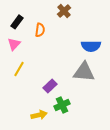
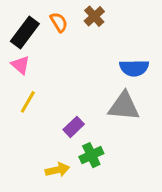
black rectangle: (17, 22) -> (25, 32), size x1.5
orange semicircle: (40, 30) -> (59, 22), moved, turned -40
pink triangle: (14, 44) -> (20, 65), turned -32

